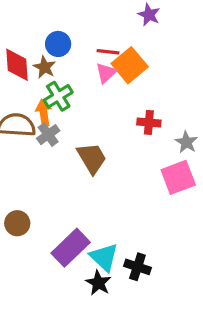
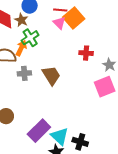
pink triangle: (106, 73) -> (59, 23), turned -32
orange arrow: (44, 113) -> (21, 48), turned 35
gray cross: (48, 135) -> (24, 73), moved, turned 32

